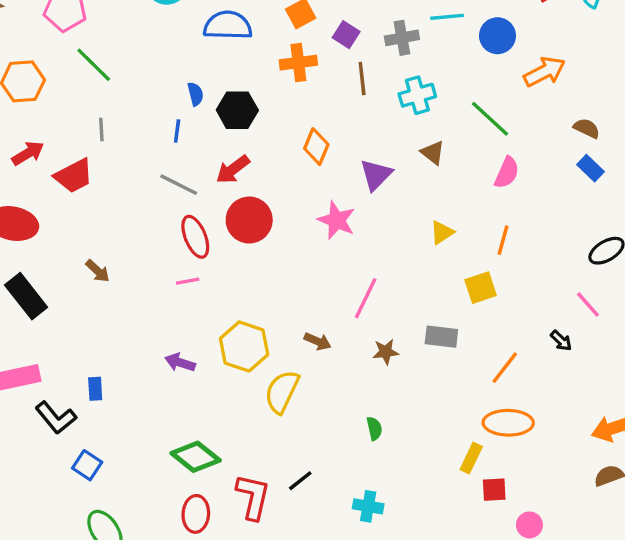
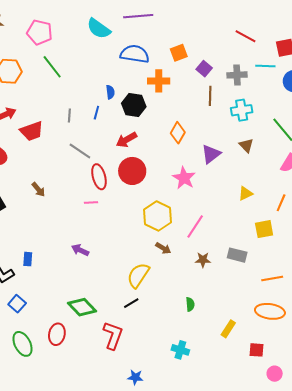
orange cross: (298, 63) -> (159, 81), moved
gray line: (101, 130) -> (69, 116), moved
gray line: (179, 185) -> (80, 151), moved
yellow hexagon: (244, 346) -> (158, 216), moved
orange line: (505, 368) -> (272, 278), turned 35
yellow rectangle: (471, 458) -> (228, 329), moved
black line: (300, 481) -> (131, 303), moved
red ellipse: (196, 514) -> (57, 334), moved

